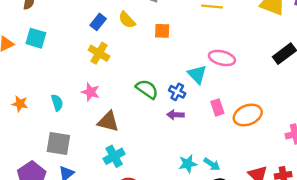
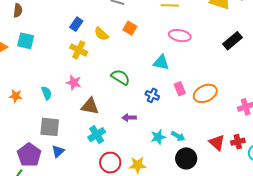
yellow semicircle: (127, 20) -> (101, 34), moved
orange square: (162, 31) -> (130, 28), turned 32
pink ellipse: (222, 58) -> (180, 36), moved
cyan triangle: (197, 74) -> (161, 62), turned -30
blue cross: (177, 92) -> (152, 95), moved
purple arrow: (175, 115) -> (129, 118), moved

